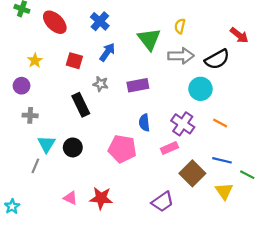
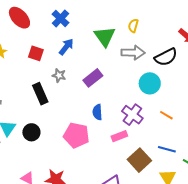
purple rectangle: (138, 85) -> (93, 78), turned -30

